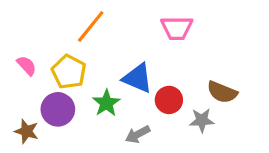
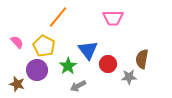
blue triangle: (138, 78) -> (88, 50), turned 30
brown semicircle: (222, 92) -> (142, 59), turned 78
gray arrow: (138, 134) -> (78, 86), moved

